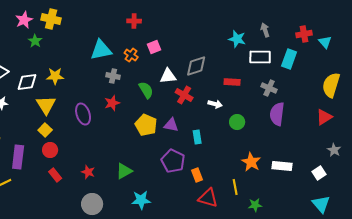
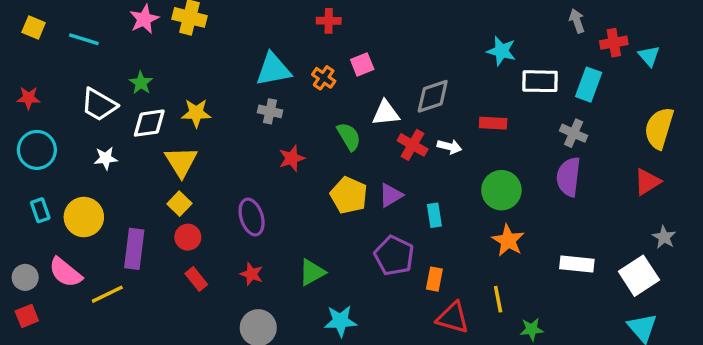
gray arrow: (265, 30) -> (577, 21), moved
green star: (35, 41) -> (141, 83), moved
gray cross: (113, 76) -> (270, 111), moved
gray cross: (269, 88) -> (574, 133), moved
white arrow: (215, 104) -> (449, 147), moved
purple ellipse: (83, 114) -> (252, 217), moved
green circle: (237, 122) -> (501, 190), size x1.5
purple triangle: (171, 125) -> (391, 195), turned -42
orange star: (251, 162) -> (508, 240), moved
white square: (319, 173) -> (639, 276), size x1.6
orange rectangle: (197, 175) -> (434, 279), turned 32

